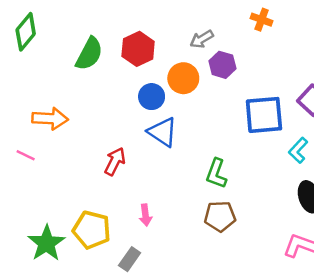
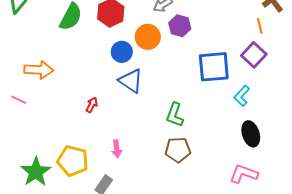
red arrow: (115, 161) -> (92, 105), size x0.7

